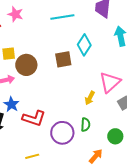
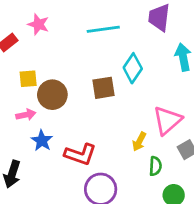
blue star: (11, 104) -> (42, 141), moved
red L-shape: (34, 118) -> (80, 154), moved
green semicircle: (85, 125) -> (155, 166), moved

